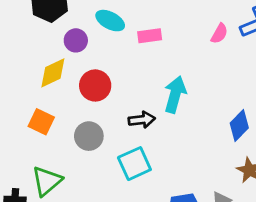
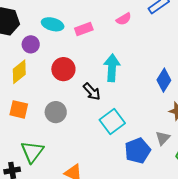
pink semicircle: (219, 34) -> (124, 19), moved, turned 42
red circle: (95, 85) -> (63, 69), moved
black arrow: (142, 120) -> (92, 92), turned 66
cyan square: (134, 164) -> (112, 122), moved

